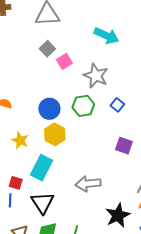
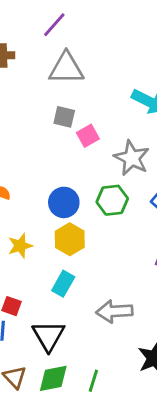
gray square: (47, 49) -> (64, 117), turned -35
yellow star: (20, 140) -> (20, 246), turned 30
cyan rectangle: (41, 168) -> (63, 284), moved, size x0.7

